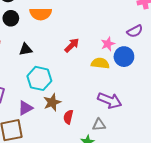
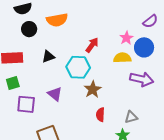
cyan hexagon: (39, 78) -> (78, 67), moved
purple arrow: (110, 100) -> (142, 79), moved
brown star: (52, 102) -> (93, 89), moved
purple triangle: (25, 108) -> (55, 94), moved, turned -42

